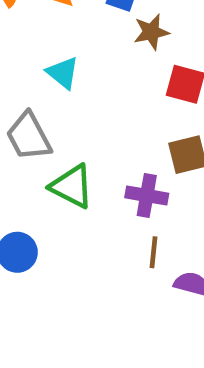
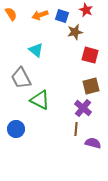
purple cross: (147, 195) -> (83, 108), moved, turned 30

